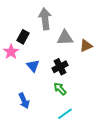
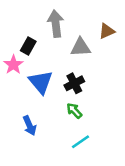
brown triangle: (86, 46) -> (107, 31), moved
blue triangle: (33, 66) -> (41, 82), size x1.5

